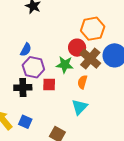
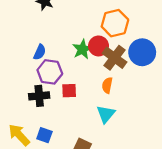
green star: (65, 65) -> (82, 49), moved, turned -30

